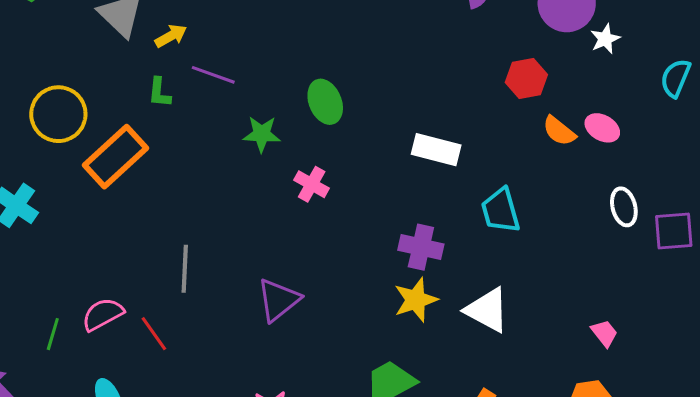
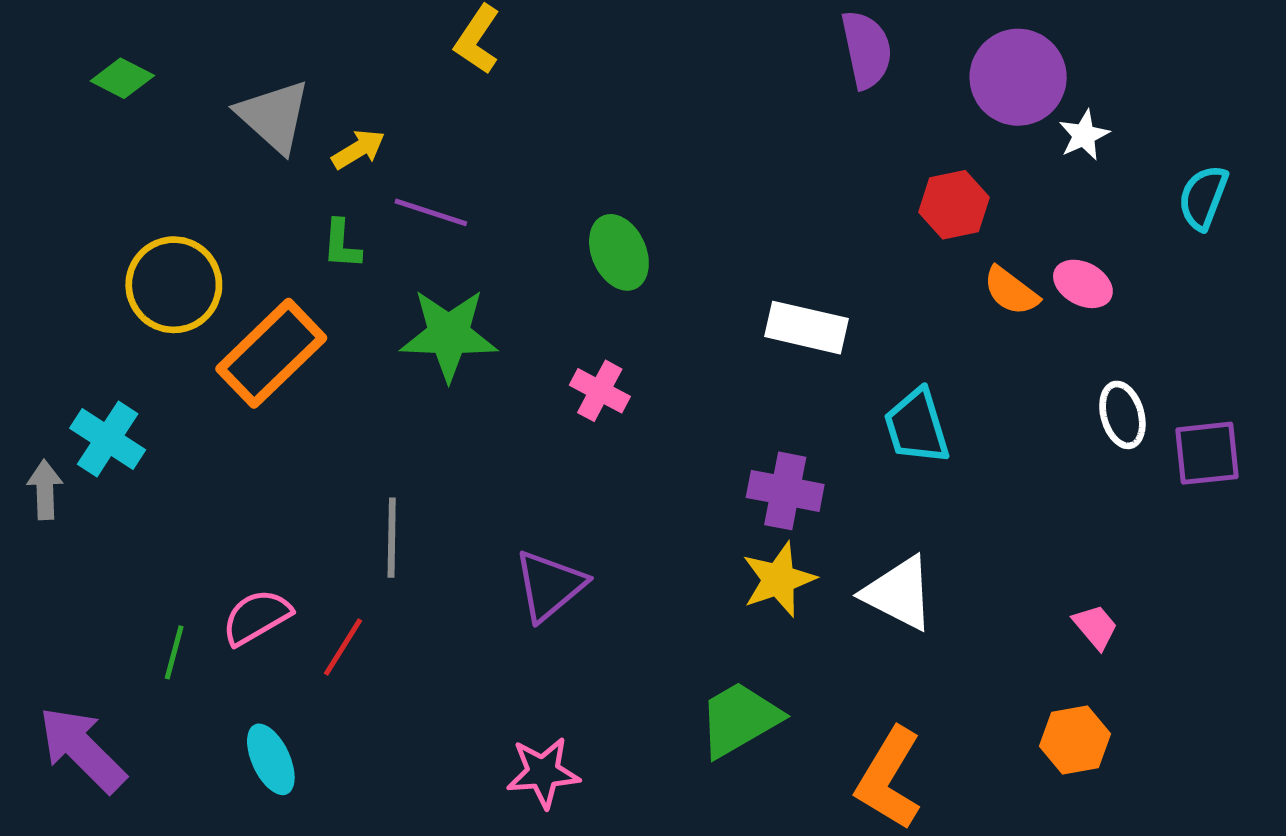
green star: (262, 134) -> (449, 335), moved, size x1.5
red line: (154, 334) -> (343, 647), turned 69

